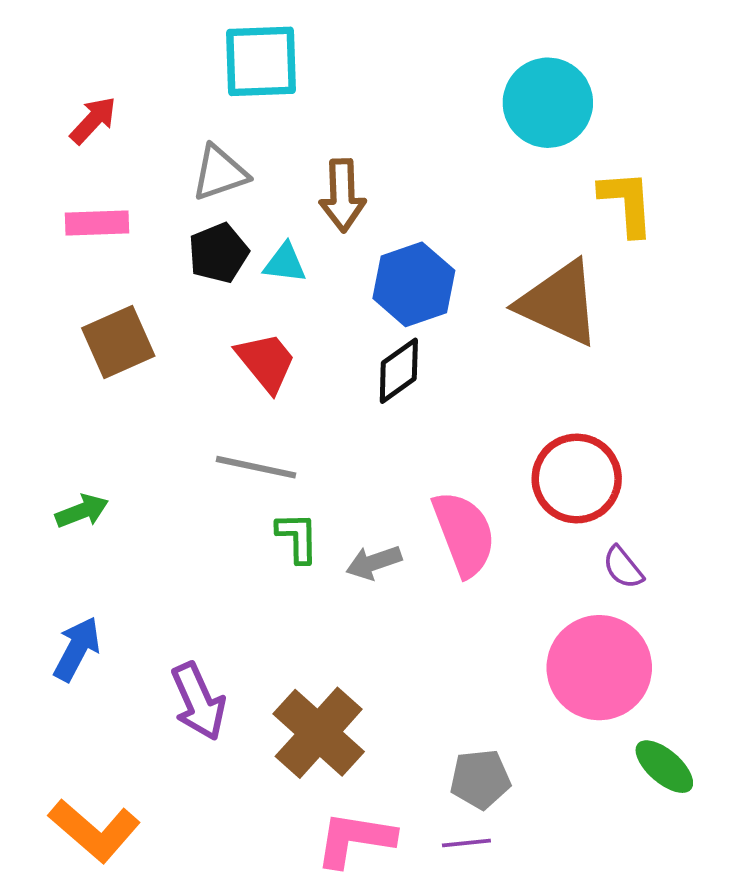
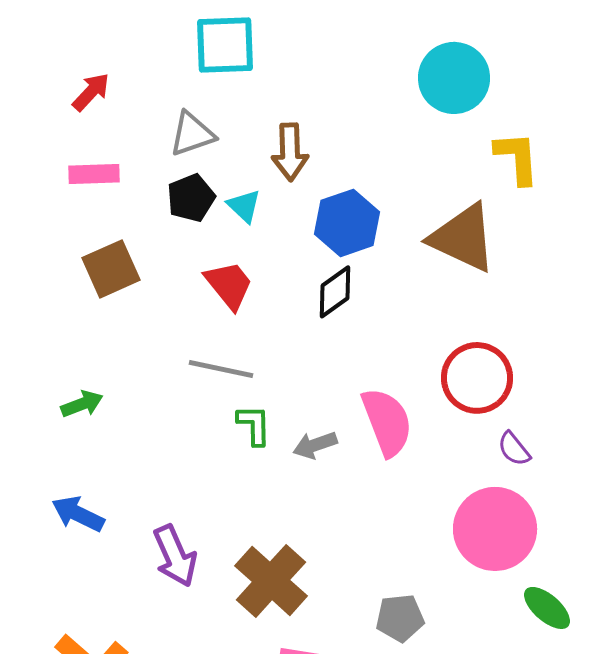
cyan triangle: (285, 263) -> (244, 206), turned 36
blue arrow: (77, 649) -> (78, 514), turned -92

